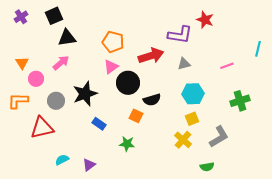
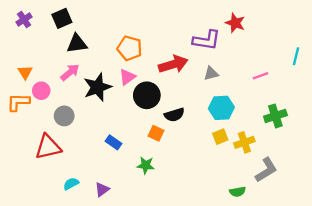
black star: (85, 94) -> (97, 87), moved
orange L-shape: (18, 101) -> (18, 102), moved
gray L-shape: (219, 137) -> (266, 170), moved
yellow cross: (183, 140) -> (244, 142), moved, turned 30

